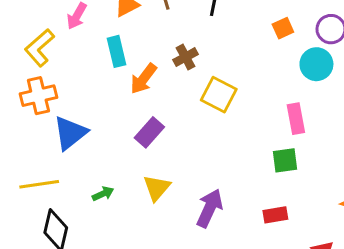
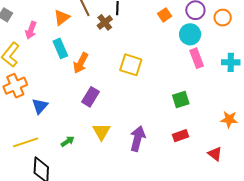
brown cross: (186, 57) -> (105, 22), moved
pink rectangle: (296, 119) -> (197, 58), moved
blue triangle: (70, 133) -> (40, 106), size x0.7

